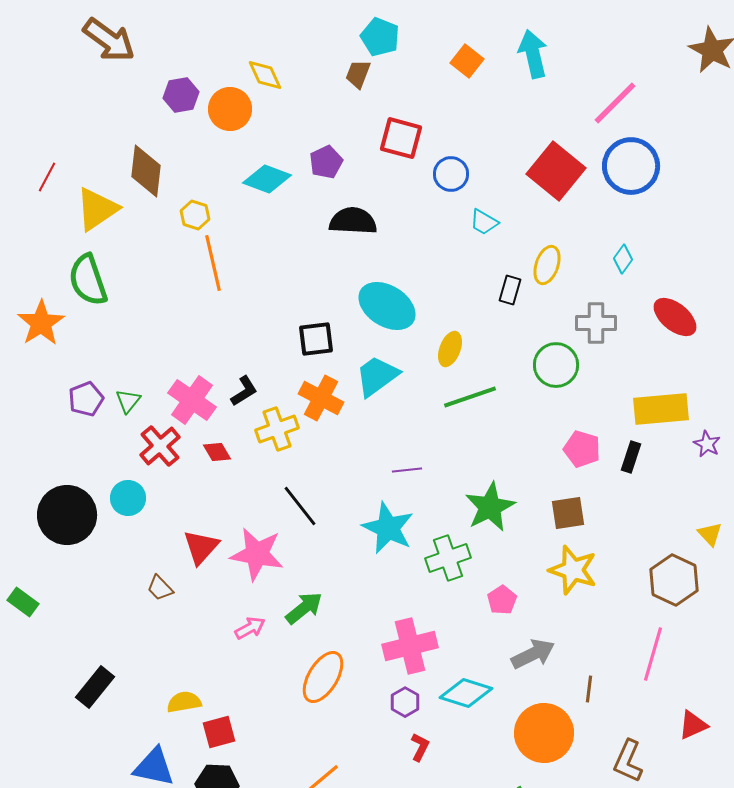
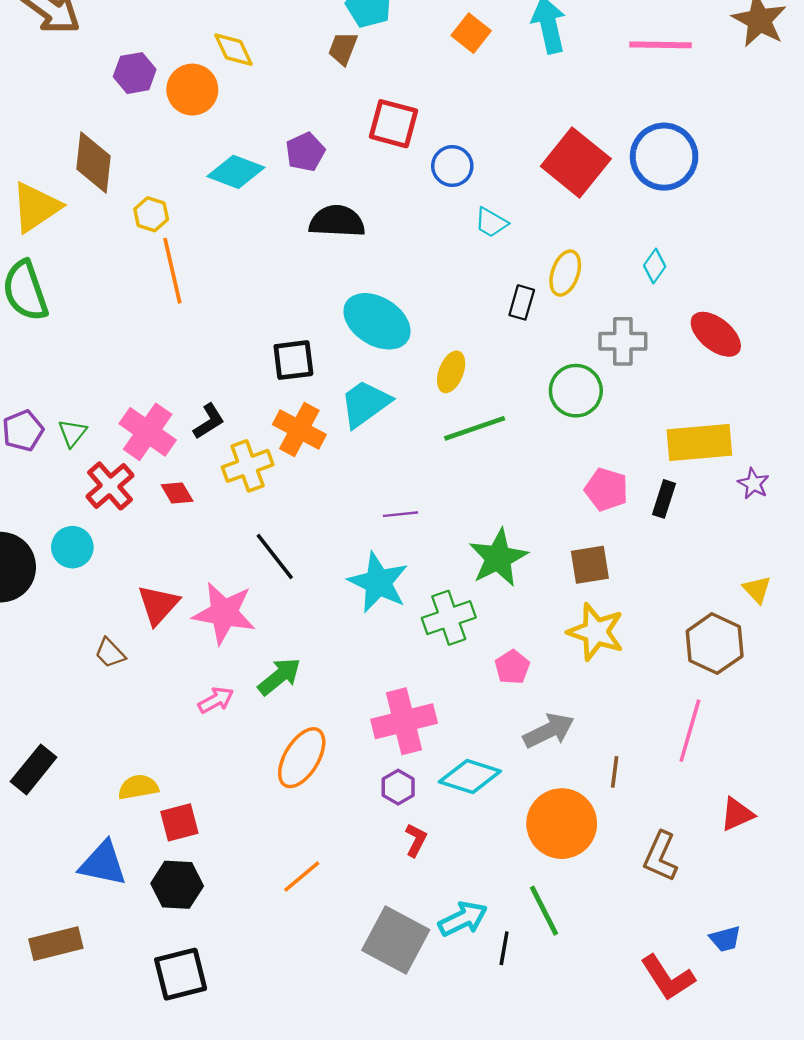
pink line: (615, 103) -> (660, 45), moved, turned 46

